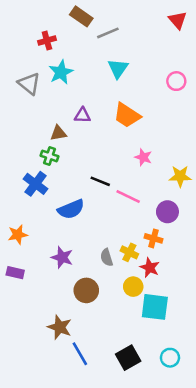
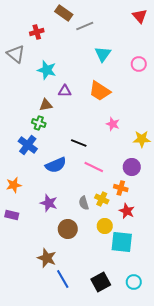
cyan triangle: (118, 68) -> (103, 54), moved
cyan star: (61, 72) -> (47, 70), moved, turned -30
gray triangle: (29, 84) -> (16, 54), moved
pink line: (128, 197) -> (94, 167), moved
red star: (150, 268) -> (127, 211), moved

